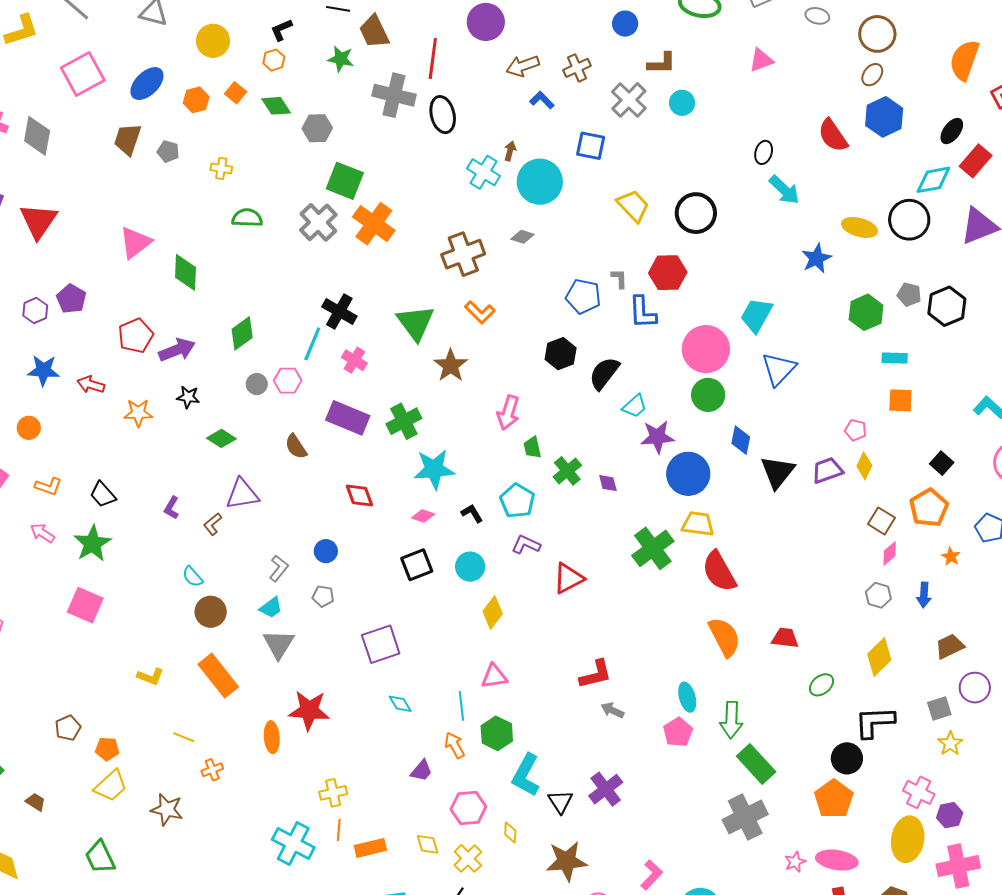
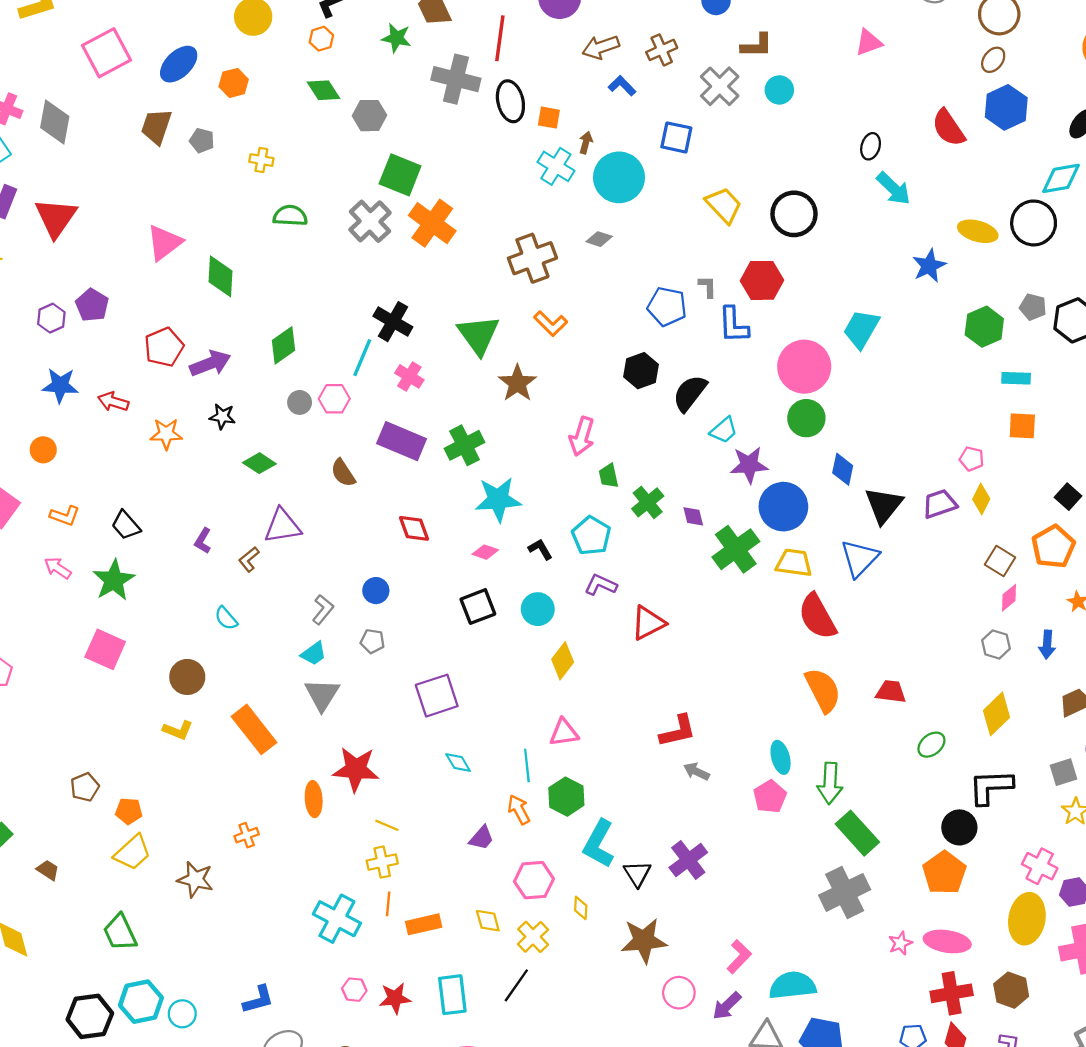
orange square: (236, 93) -> (549, 118), moved, turned -30
blue triangle: (779, 369) -> (859, 558), moved
green cross: (653, 548) -> (736, 549), moved
brown circle: (211, 612) -> (187, 677), moved
yellow line: (184, 737) -> (387, 825), moved

